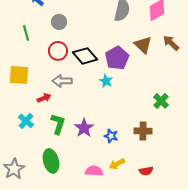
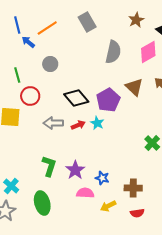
red circle: (58, 51) -> (30, 96), moved
red arrow: (44, 98) -> (78, 125), moved
cyan cross: (26, 121) -> (11, 186), moved
brown cross: (143, 131) -> (133, 188), moved
pink semicircle: (94, 171) -> (85, 193), moved

